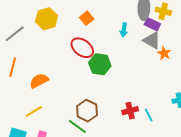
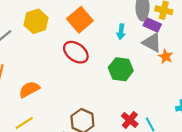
orange square: (87, 18) -> (80, 20), size x1.6
green hexagon: (100, 64) -> (121, 69), moved
red cross: (130, 111) -> (130, 120), turned -35

